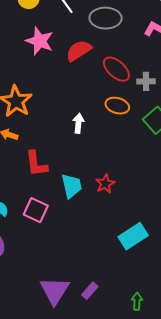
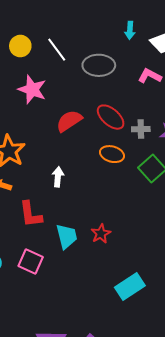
red semicircle: (79, 51) -> (69, 121), moved
white arrow: (78, 123) -> (58, 177), moved

